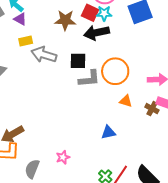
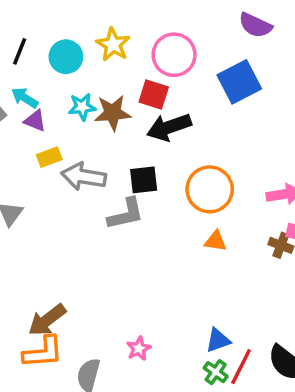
cyan star: (104, 13) -> (82, 107), moved
gray L-shape: (89, 79) -> (126, 214), moved
orange triangle: (126, 101) -> (216, 241), moved
blue triangle: (108, 132) -> (218, 340), moved

